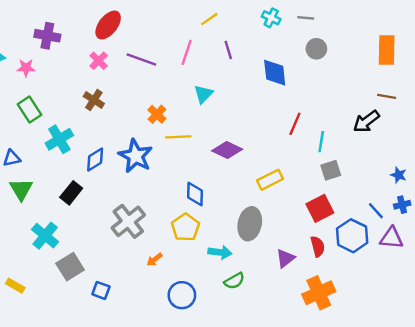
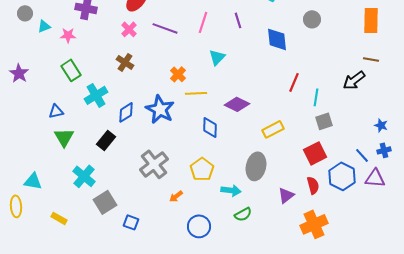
blue diamond: (195, 194) -> (210, 127), moved

